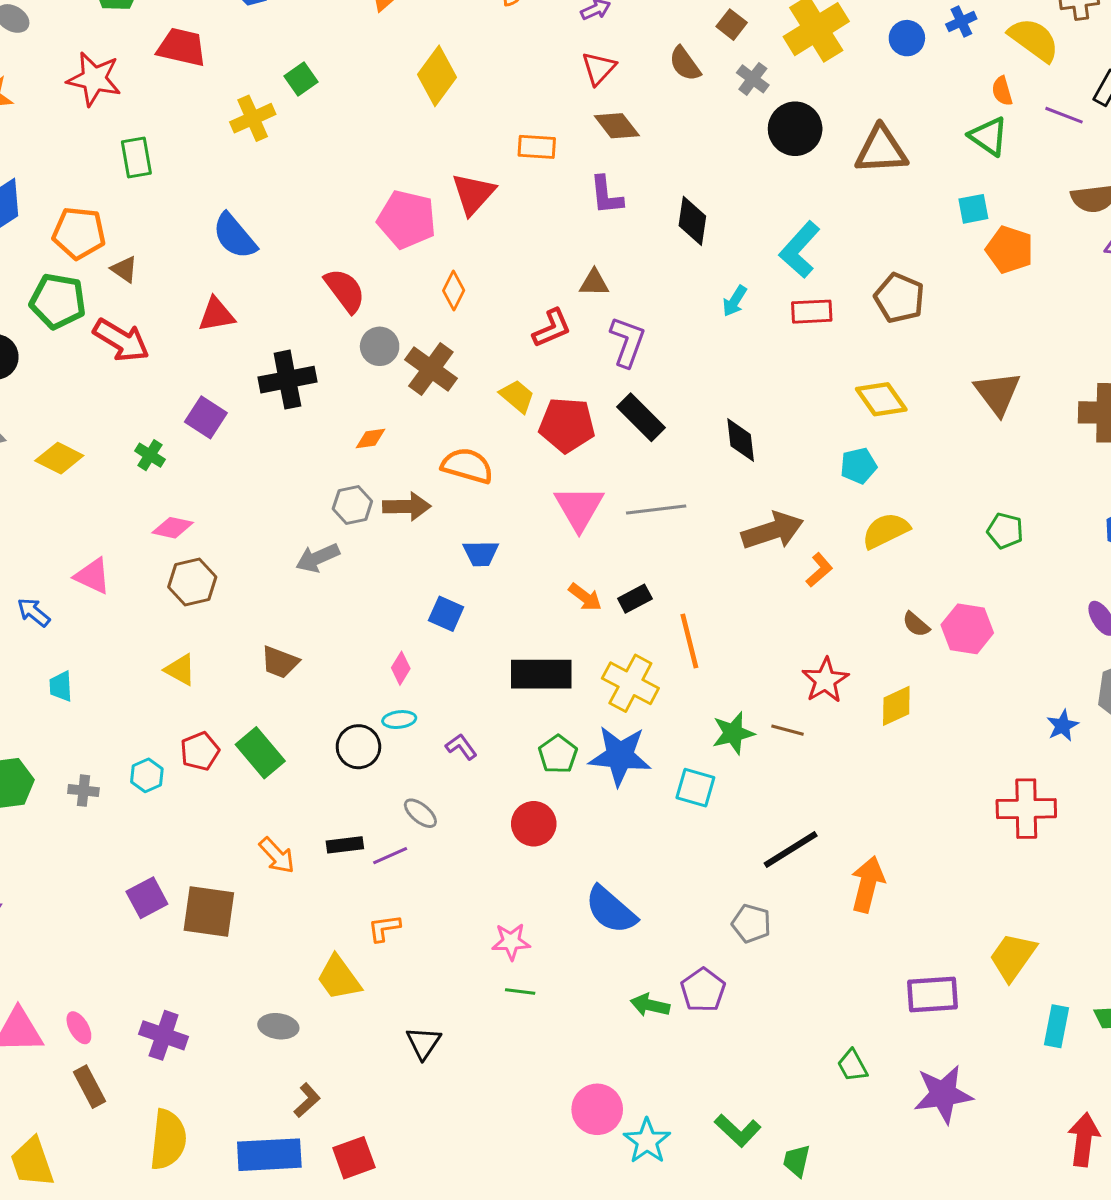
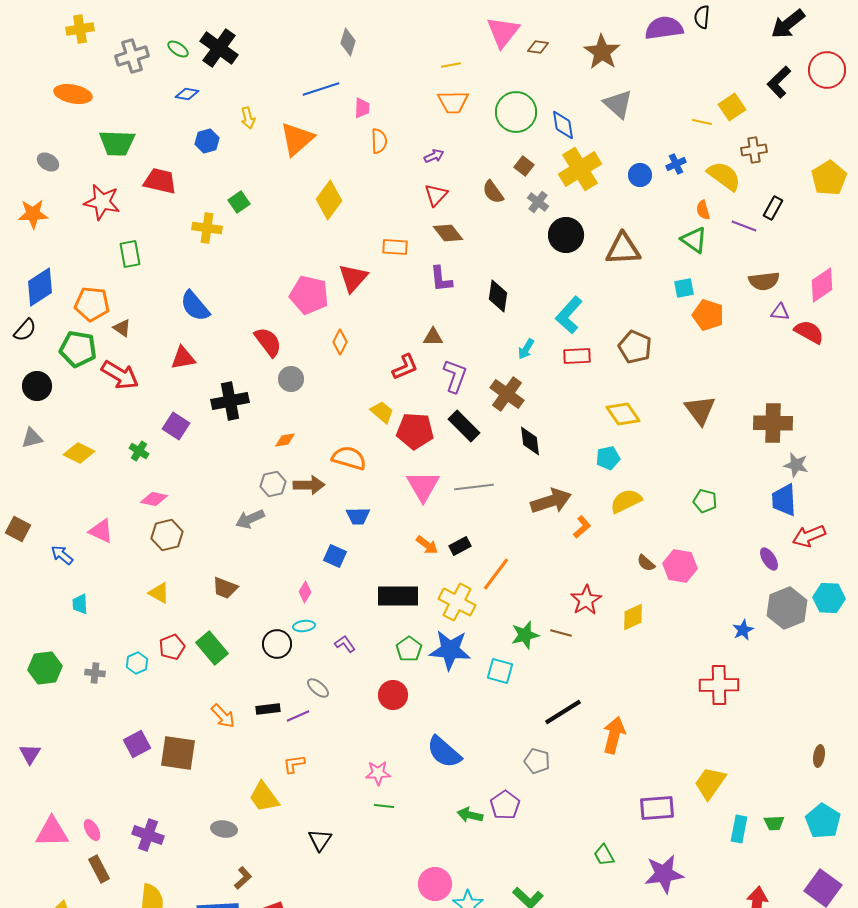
yellow cross: (253, 118) -> (207, 228), turned 32
brown cross: (431, 369) -> (507, 394), moved
orange line: (689, 641) -> (496, 574), turned 51

